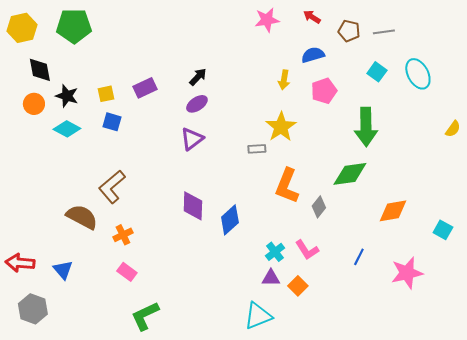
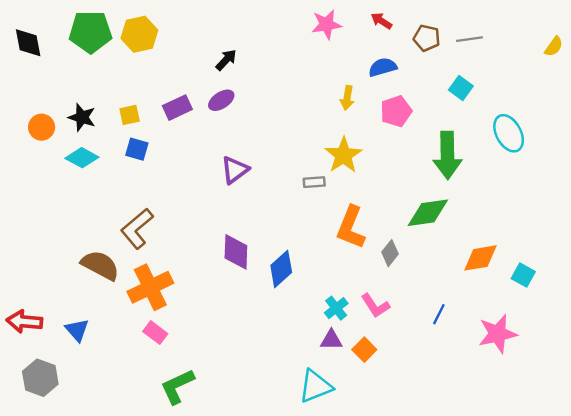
yellow hexagon: (22, 28) -> (139, 34), moved
black diamond: (40, 70) -> (28, 43), moved
cyan ellipse: (418, 74) -> (509, 133), moved
black arrow: (198, 77) -> (226, 60), moved
purple ellipse: (197, 104) -> (221, 100), moved
yellow semicircle: (453, 129) -> (554, 46), moved
cyan square: (443, 230) -> (523, 275), moved
orange cross: (123, 235) -> (150, 287), size x1.8

